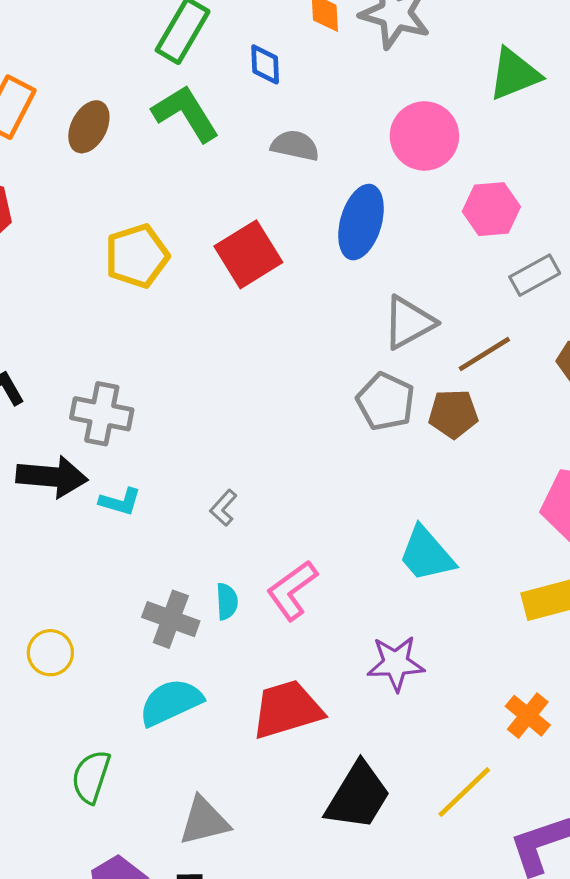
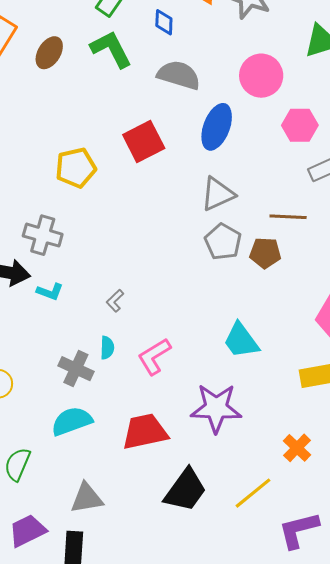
gray semicircle: (295, 146) -> (179, 75), size x1.4
yellow pentagon: (137, 256) -> (76, 168), moved
gray triangle: (409, 322) -> (218, 194), moved
brown line: (484, 354) -> (288, 217), turned 30
cyan semicircle: (227, 601) -> (107, 348), moved
purple star: (396, 663) -> (216, 408), size x1.4

